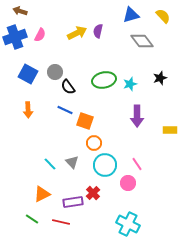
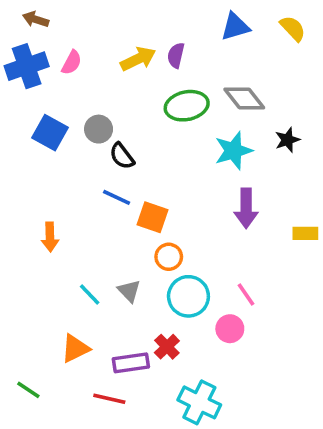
gray diamond: (142, 41) -> (244, 99), moved
green ellipse: (104, 80) -> (187, 106), moved
cyan star: (130, 84) -> (233, 151), size x1.5
orange arrow: (28, 110) -> (50, 237), moved
green line: (32, 219) -> (28, 390), moved
cyan cross: (128, 224) -> (199, 402), moved

